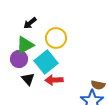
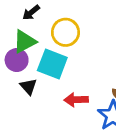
cyan square: (46, 62) -> (52, 64), turned -30
red arrow: (54, 80) -> (76, 100), moved

